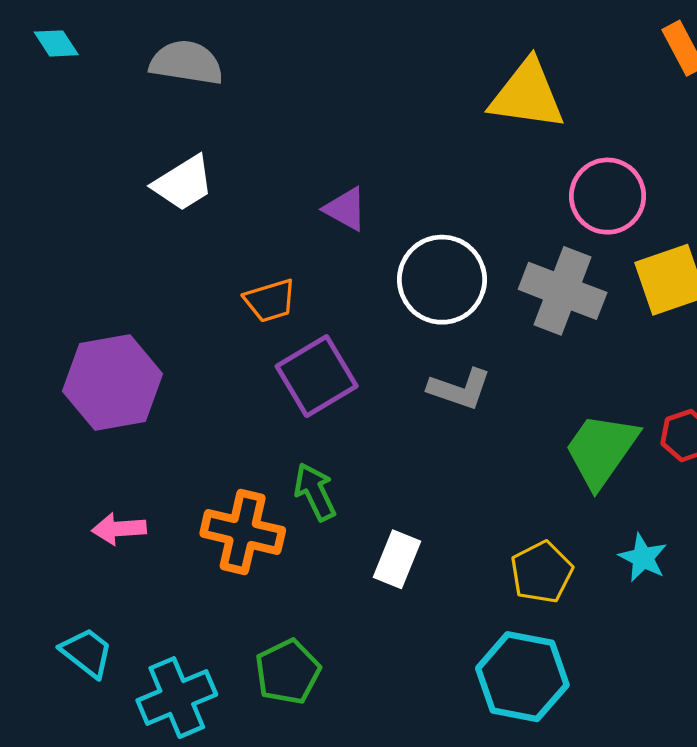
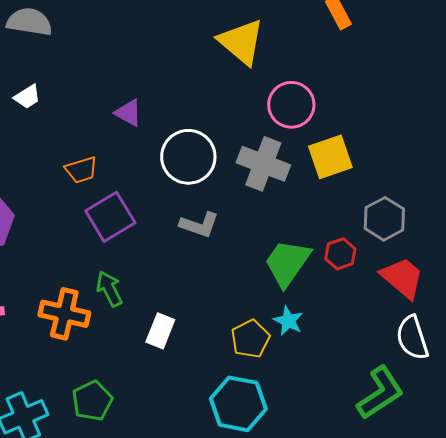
yellow triangle: (527, 95) -> (241, 42), turned 32
white trapezoid: (183, 183) -> (27, 97), size x0.7
cyan star: (643, 558) -> (288, 321), moved

